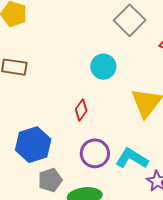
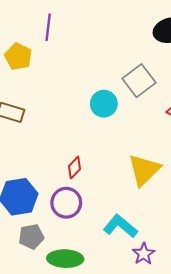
cyan circle: (103, 67) -> (104, 104), moved
purple circle: (95, 153) -> (66, 203), moved

